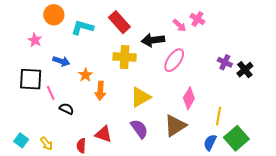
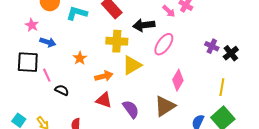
blue arrow: (61, 61) -> (48, 42), moved
orange arrow: (100, 91) -> (104, 76), moved, turned -108
yellow triangle: (140, 97) -> (132, 65), moved
yellow line: (218, 116) -> (222, 87), moved
red triangle: (103, 134) -> (104, 100), moved

